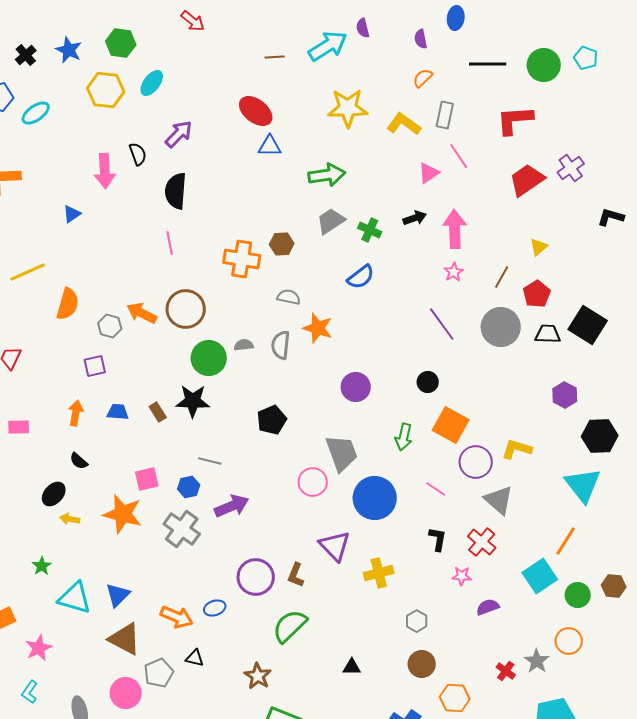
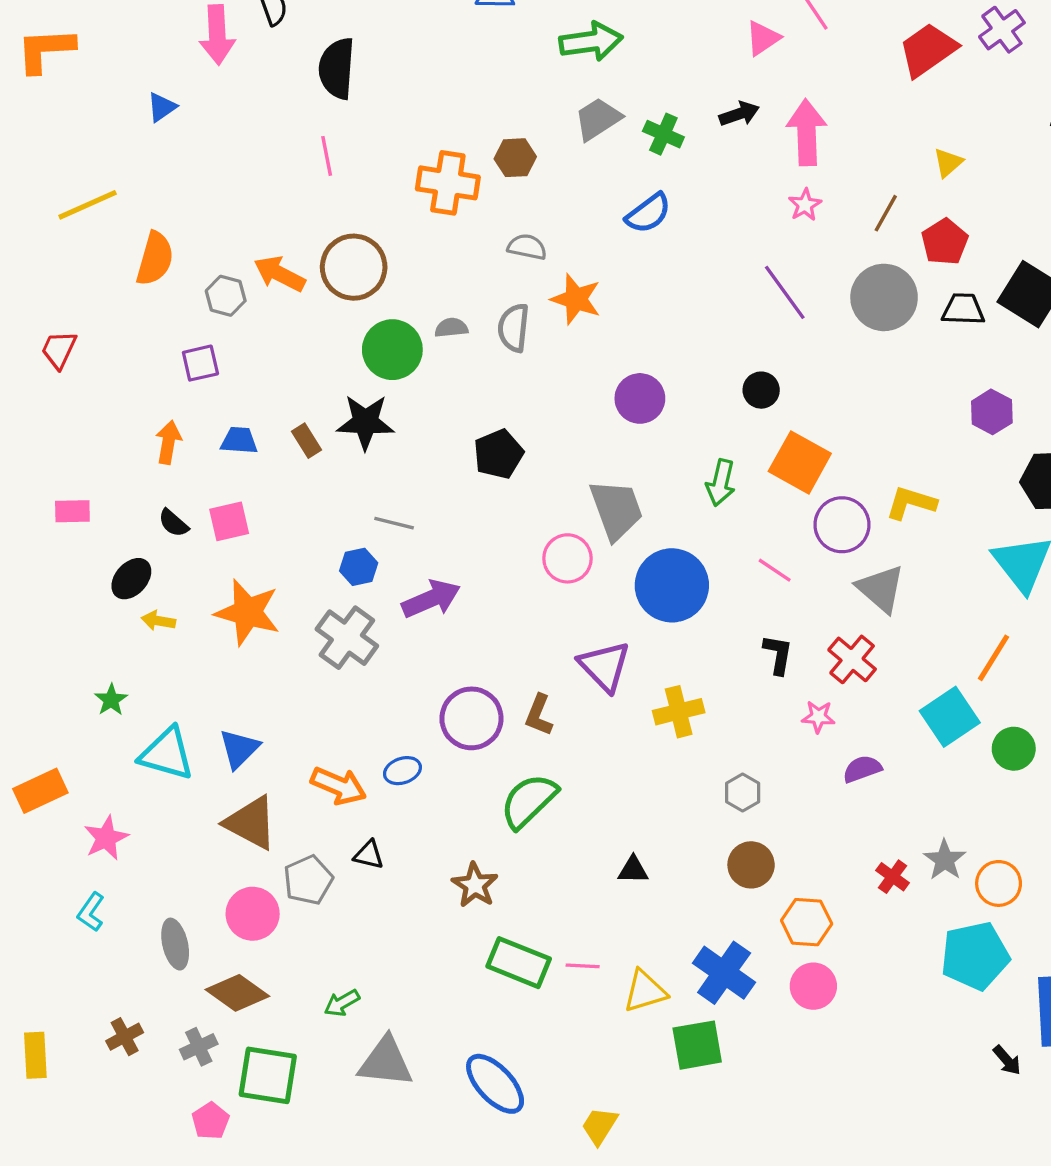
pink rectangle: (19, 427) -> (72, 511), moved
pink square: (147, 479) -> (229, 521), moved
orange circle: (569, 641) -> (999, 883), moved

